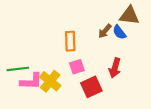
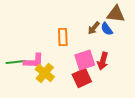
pink square: (77, 67) -> (85, 60), moved, size x1.5
pink L-shape: (31, 81) -> (34, 61), moved

